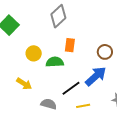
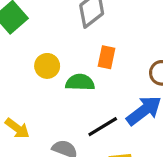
yellow arrow: (24, 84) -> (17, 128), moved

